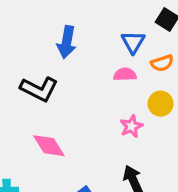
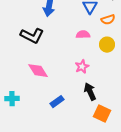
pink semicircle: (125, 74) -> (83, 35), moved
pink star: (131, 126) -> (82, 67), moved

